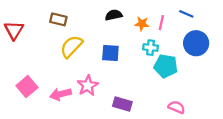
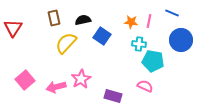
black semicircle: (114, 15) -> (83, 20), moved
brown rectangle: (58, 19) -> (54, 18), turned 63
blue square: (110, 53) -> (102, 36), moved, turned 30
pink semicircle: (177, 107) -> (145, 86), moved

